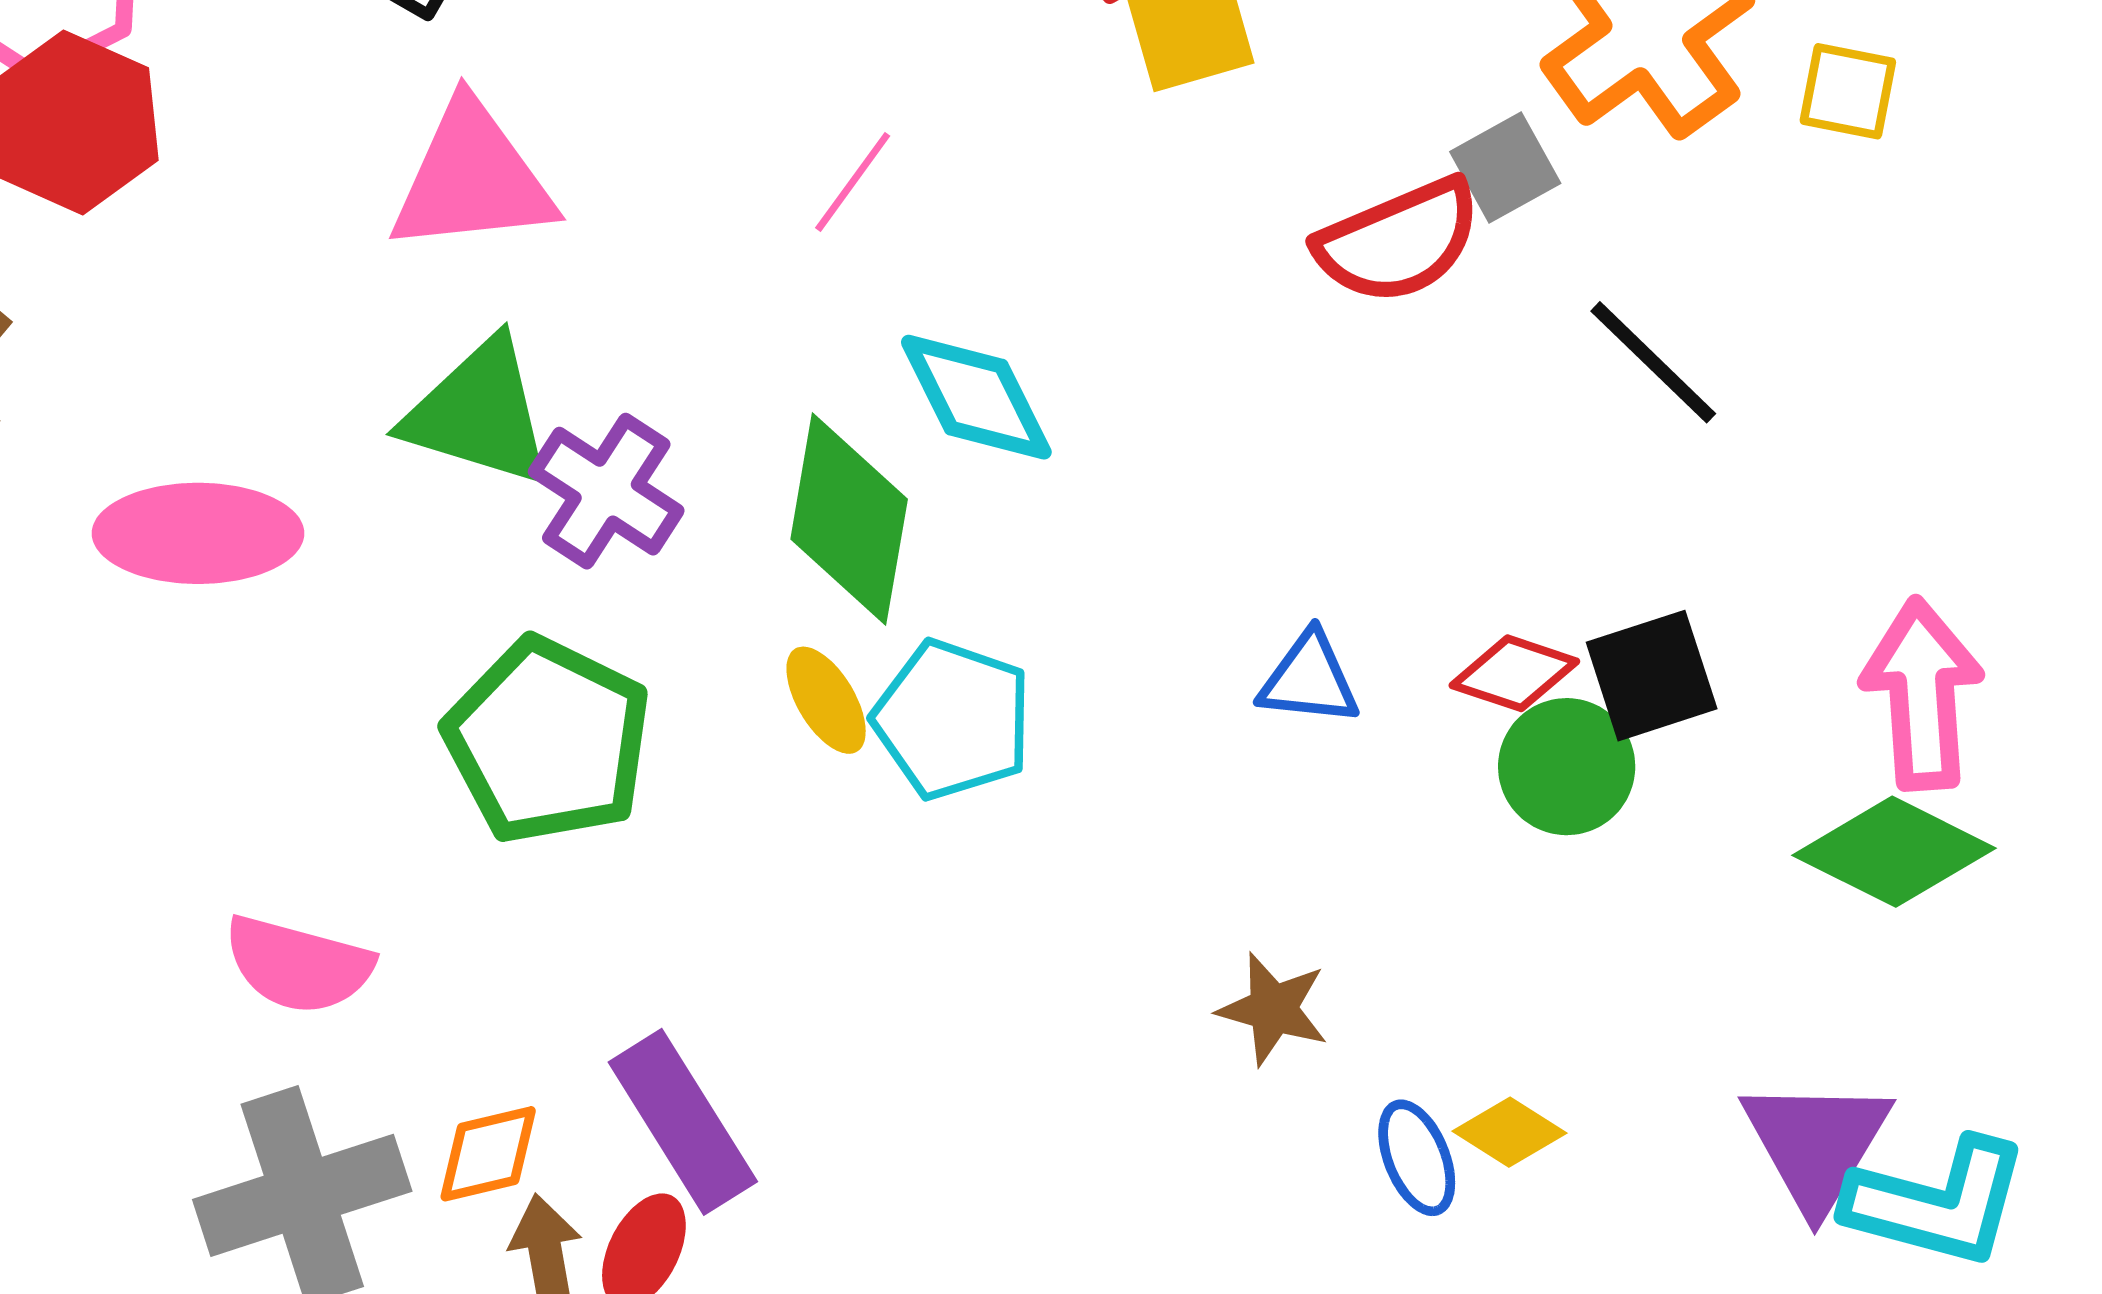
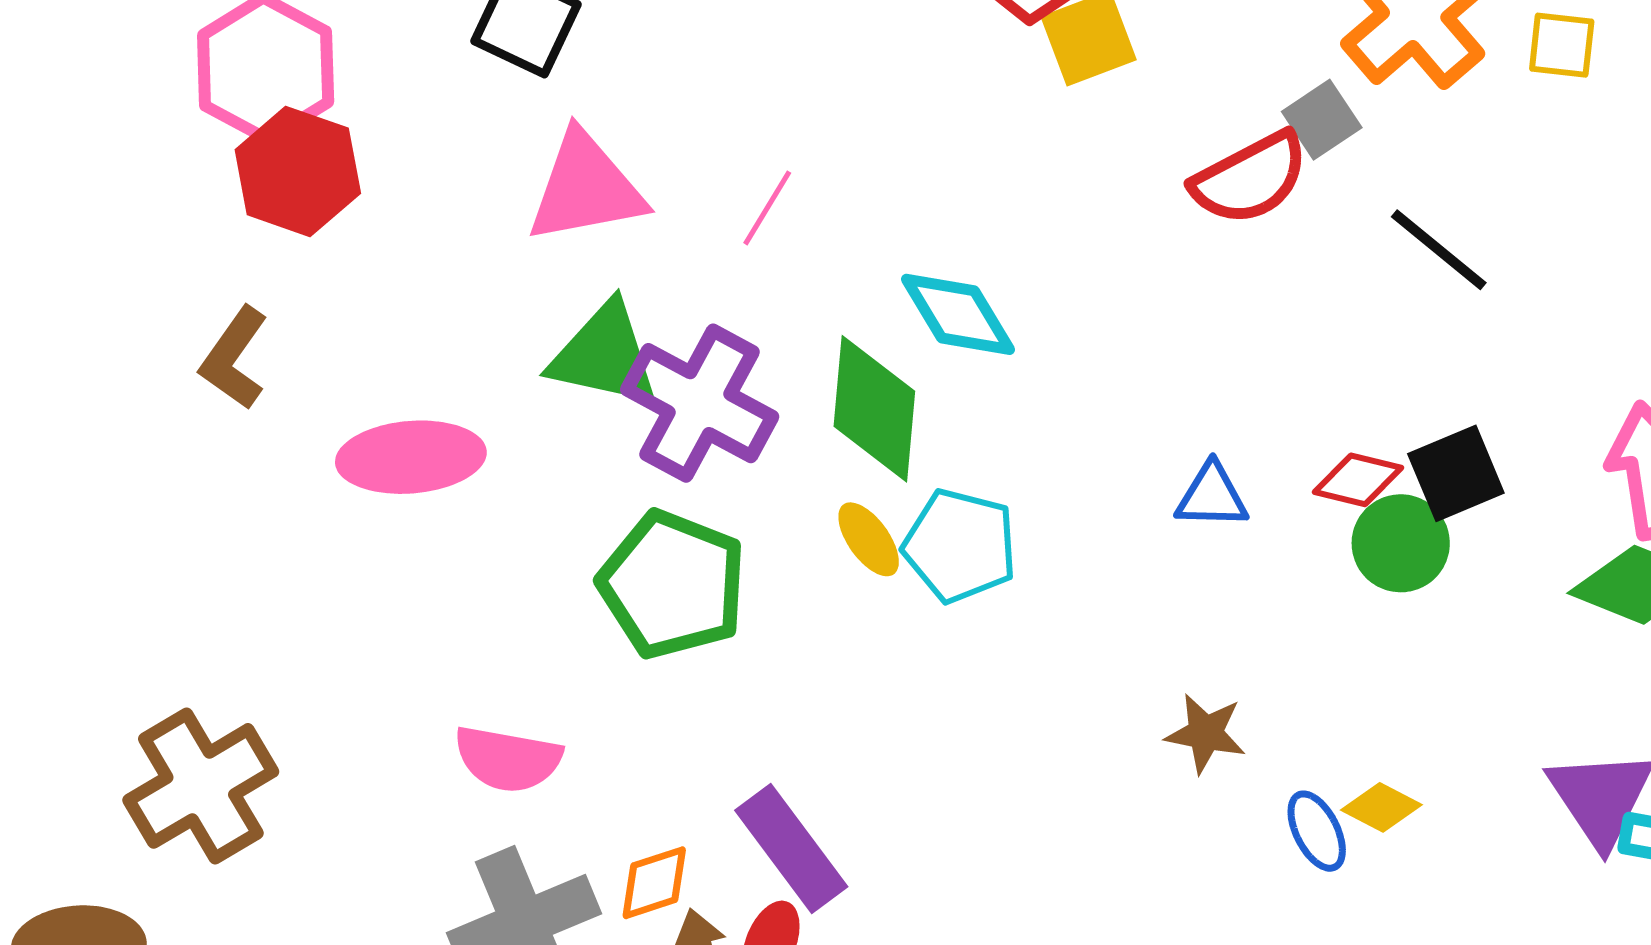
pink line: (853, 182) -> (767, 208), moved
purple cross: (606, 491) -> (700, 403), size x1.4

